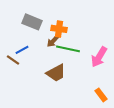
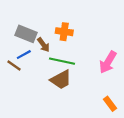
gray rectangle: (32, 22) -> (26, 34), moved
brown arrow: (53, 41) -> (43, 45), moved, turned -80
green line: (68, 49) -> (62, 61), moved

